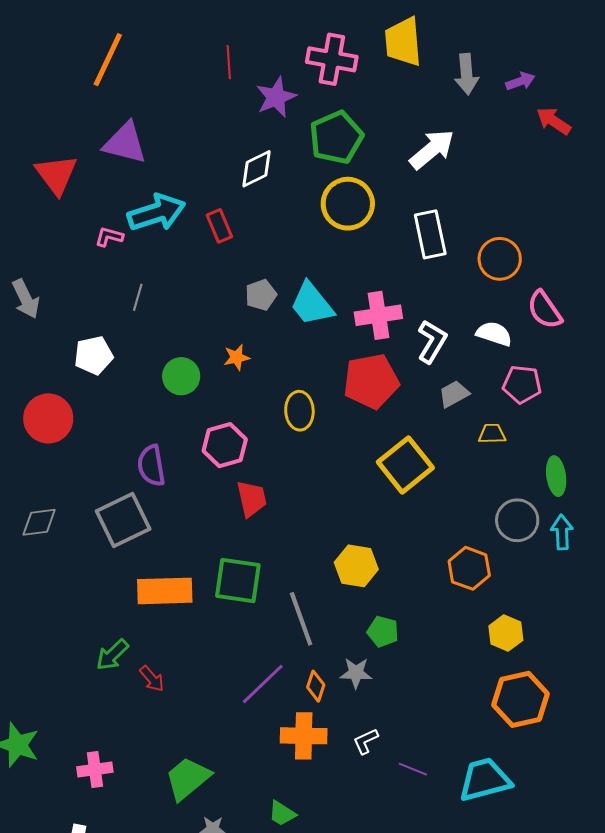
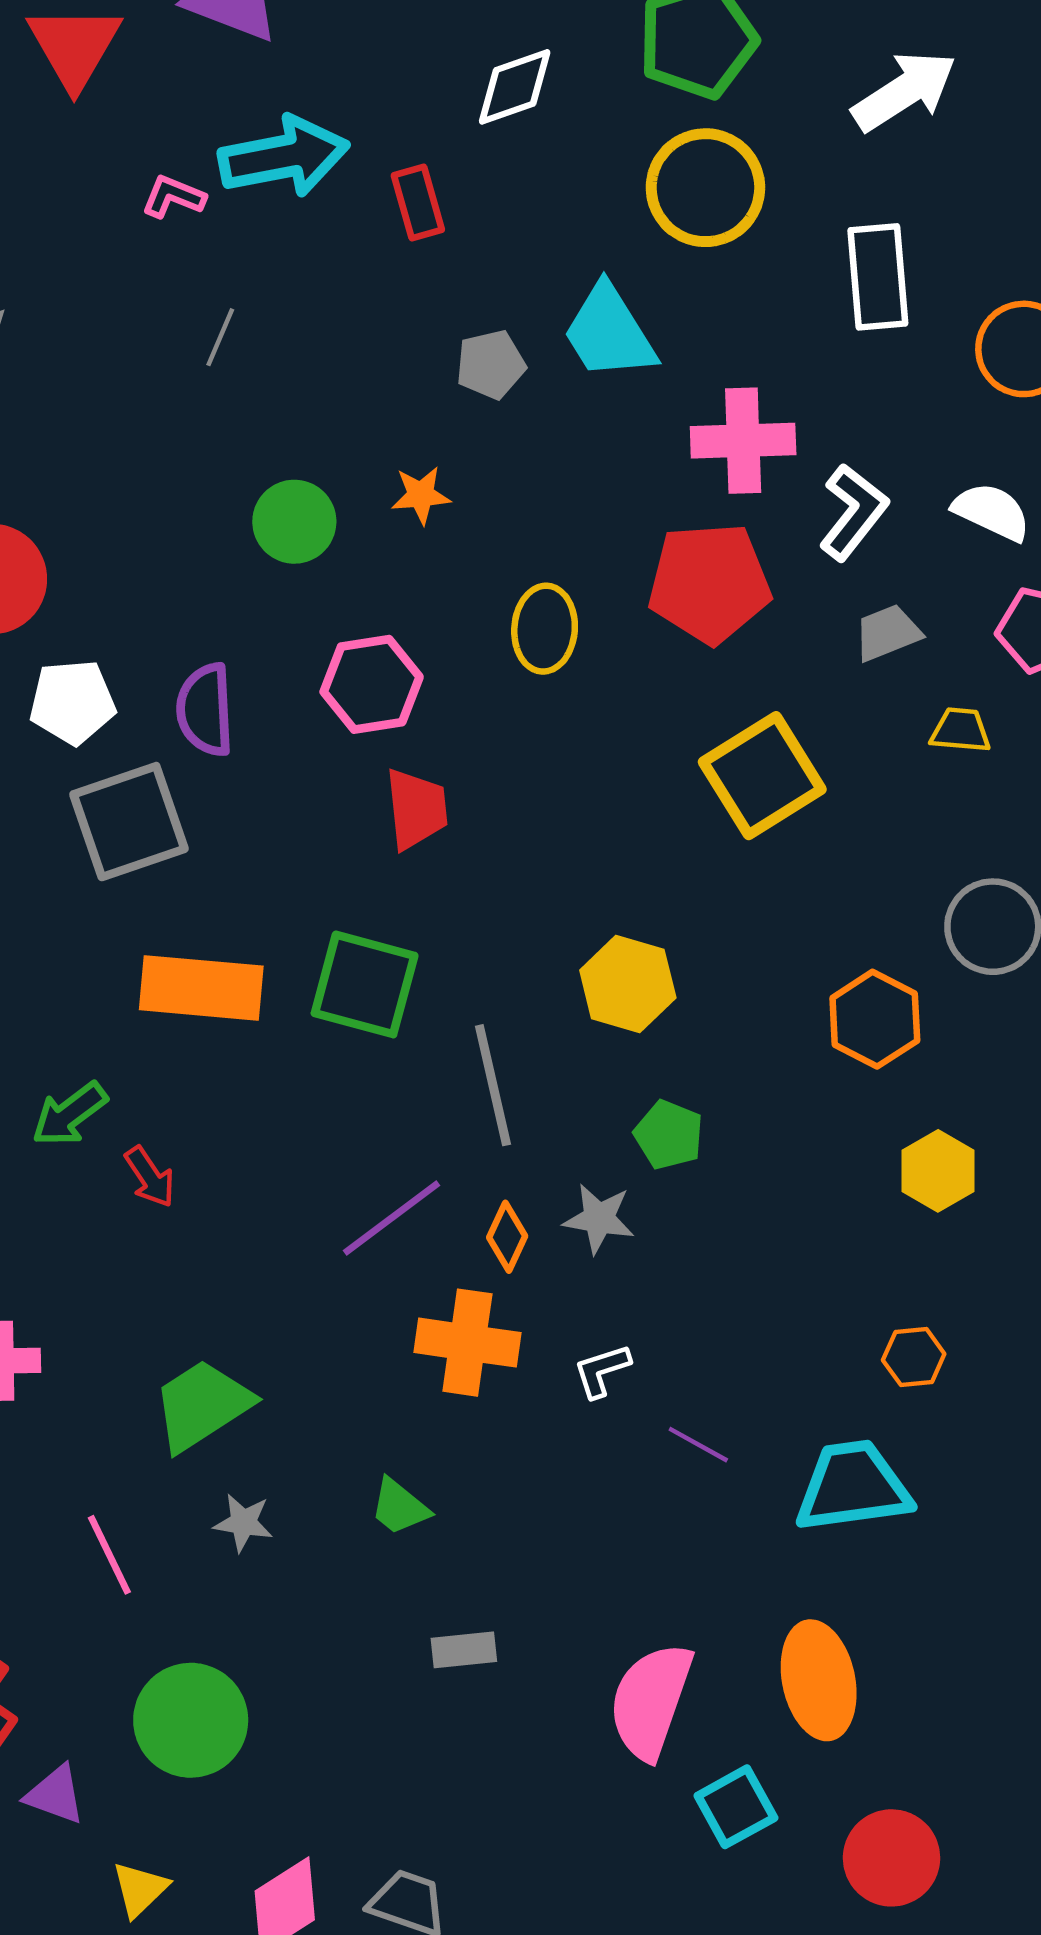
cyan trapezoid: (312, 304) -> (609, 332), moved
white pentagon: (94, 355) -> (72, 702), moved
orange hexagon: (520, 699) -> (914, 1357), moved, size x0.5

